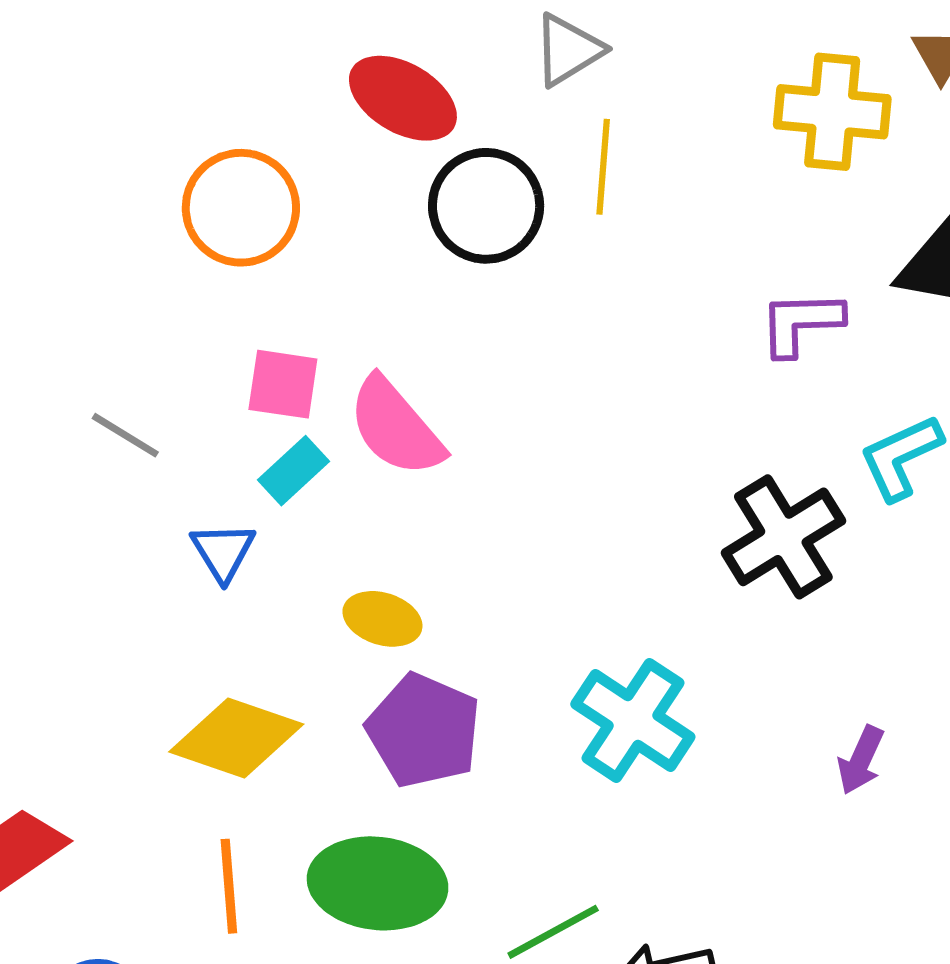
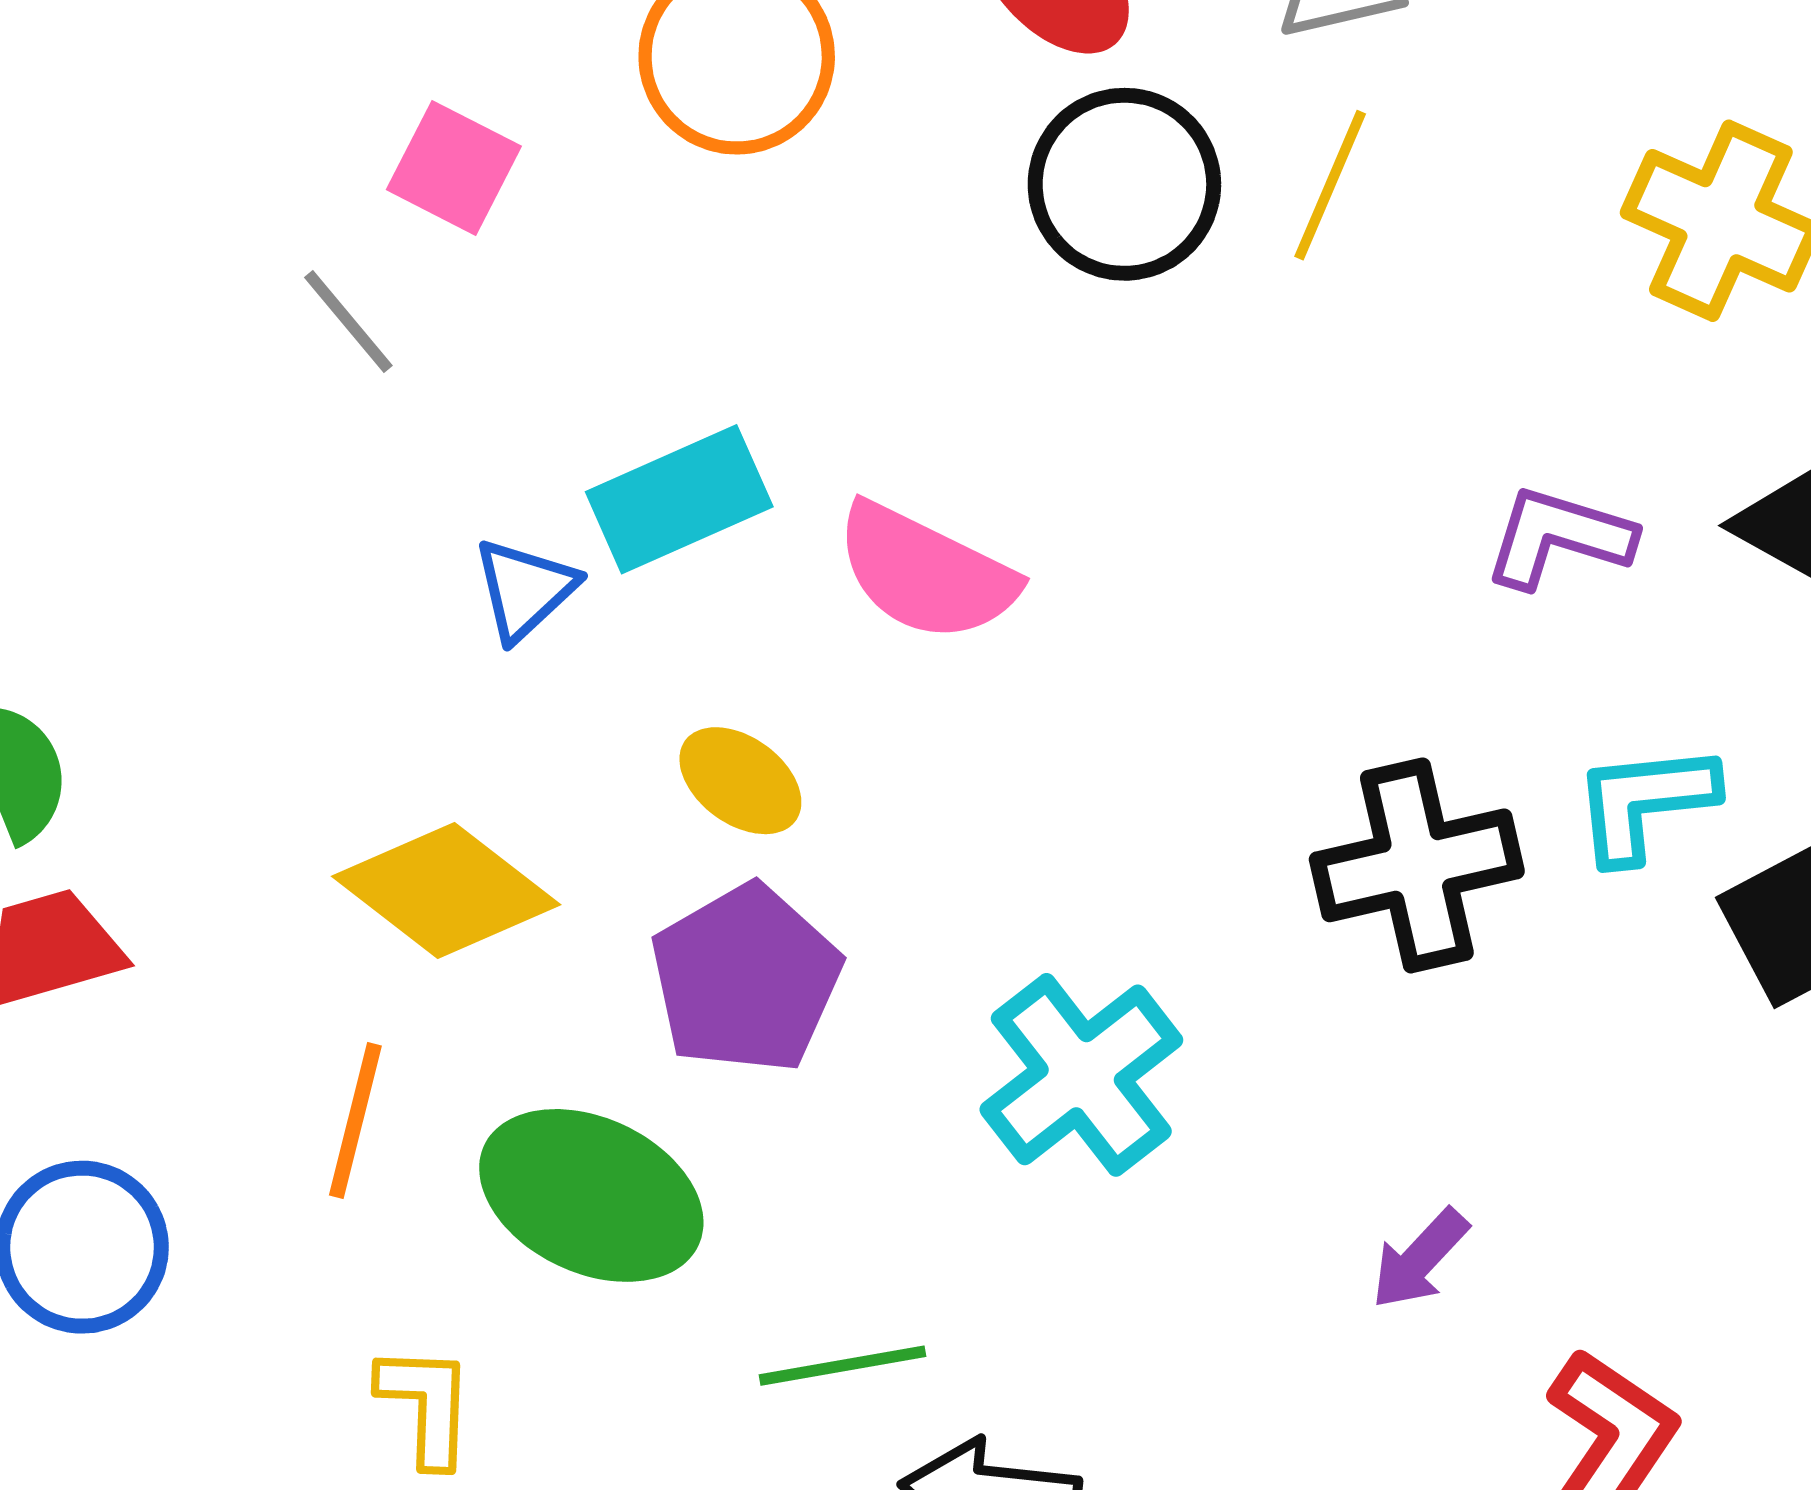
pink square: (283, 384) -> (454, 168), moved
pink semicircle: (396, 427) -> (926, 572), moved, turned -42
gray line: (125, 435) -> (348, 321), moved
cyan rectangle: (294, 471) -> (679, 499), size x1.5

